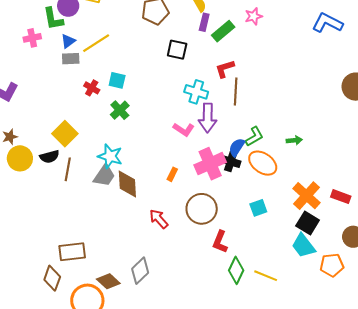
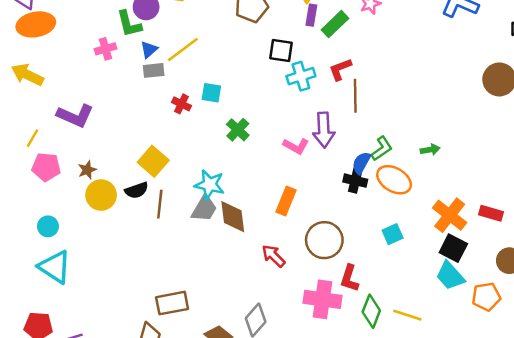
cyan cross: (196, 92) -> (301, 76), moved, turned -30
green cross: (120, 110) -> (238, 130), moved
pink cross: (210, 164) -> (322, 299), moved, turned 36
orange rectangle: (172, 174) -> (286, 201), size x1.6

